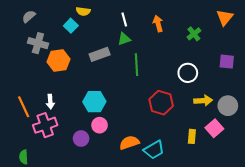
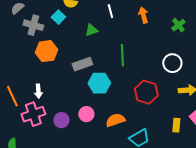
green triangle: (124, 39) -> (91, 30), moved
gray cross: (38, 43) -> (33, 25), moved
gray rectangle: (100, 54) -> (82, 64), moved
cyan hexagon: (94, 102) -> (99, 83), moved
purple circle: (81, 139) -> (61, 120), moved
orange semicircle: (129, 143) -> (115, 120), moved

